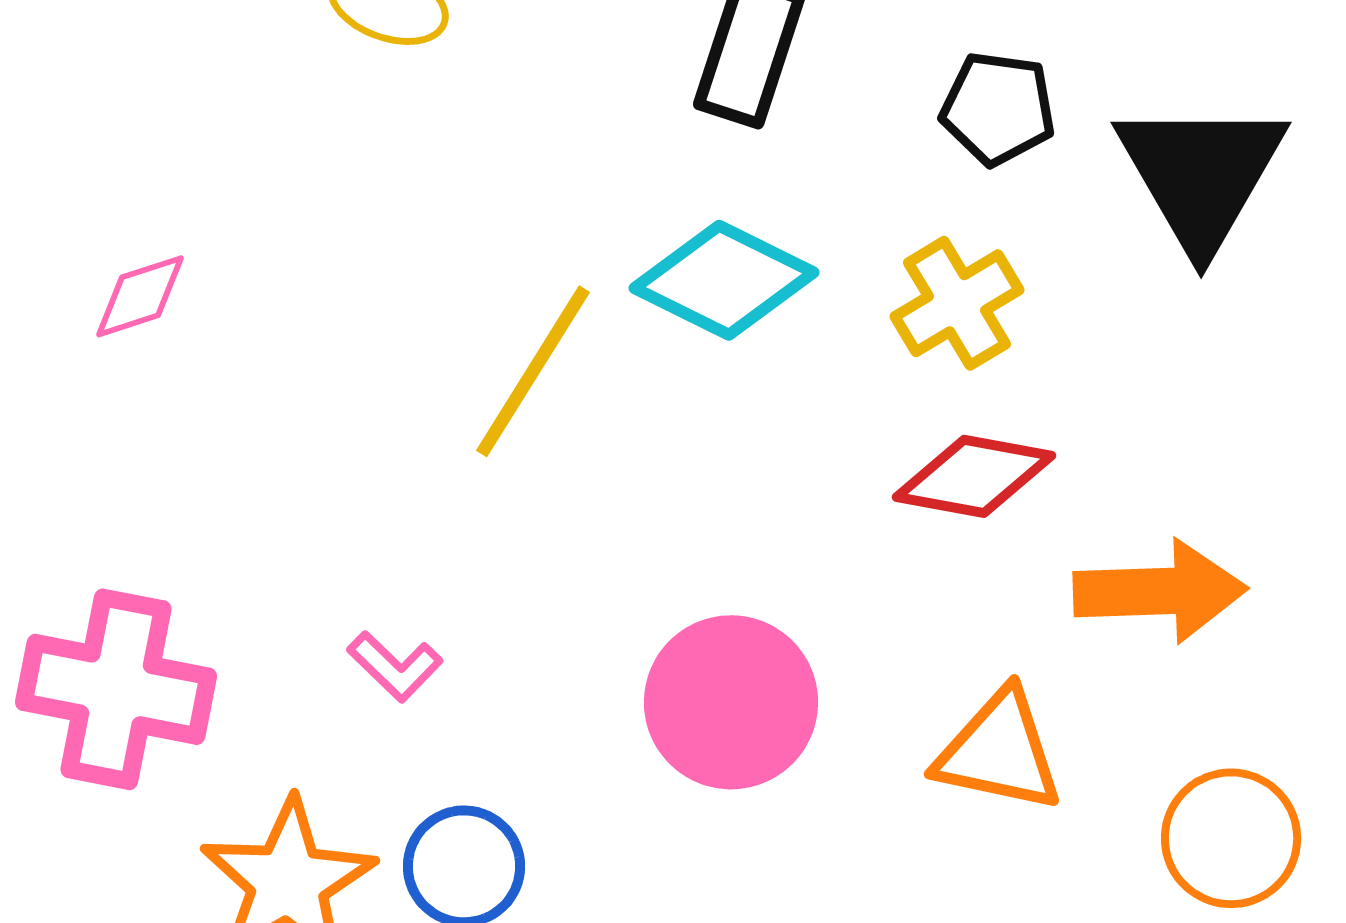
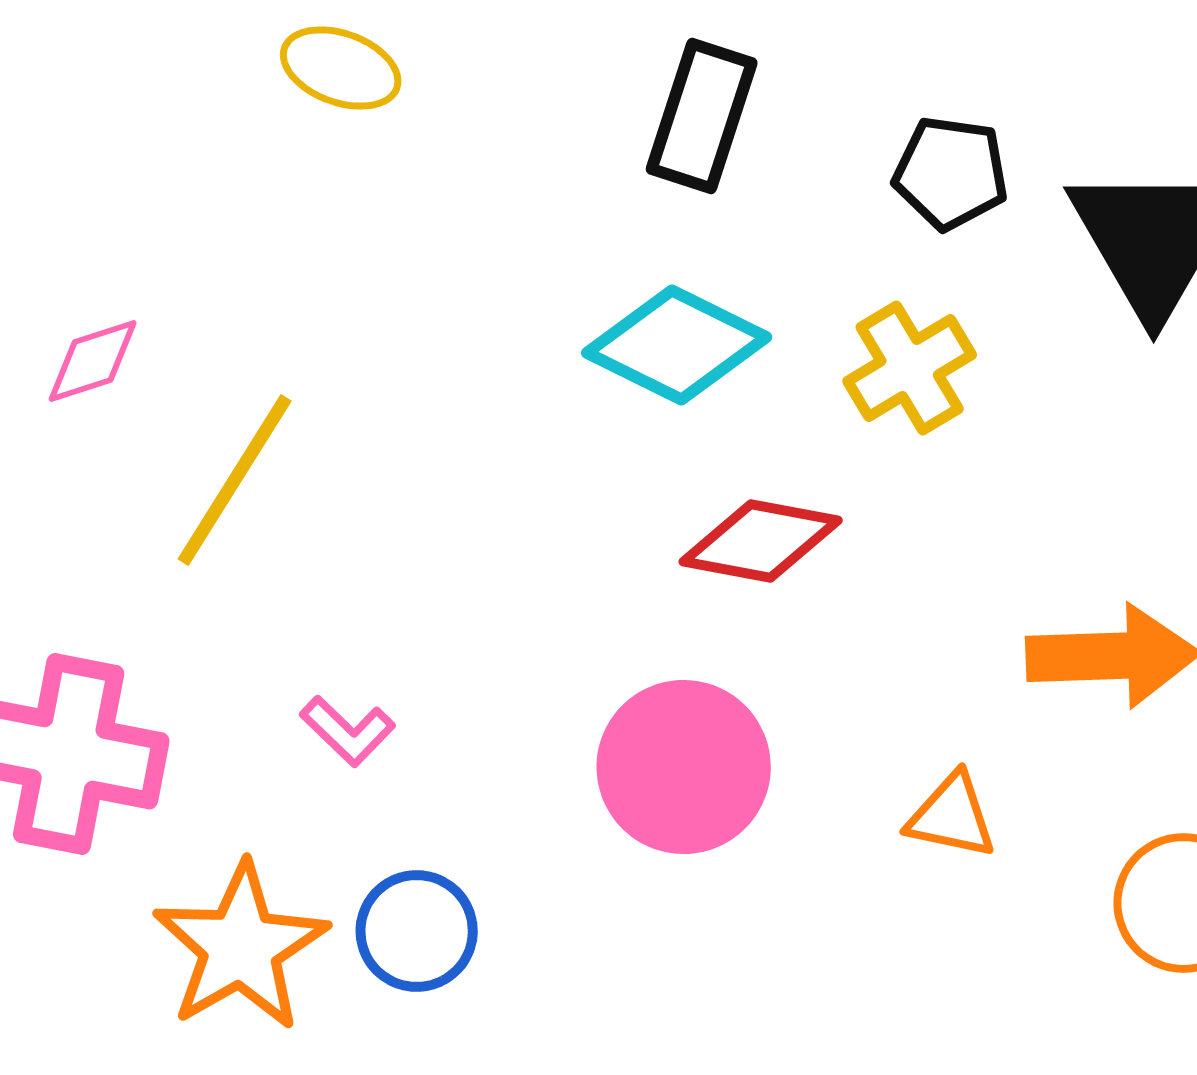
yellow line: (533, 371) -> (235, 480), moved
red diamond: (974, 476) -> (761, 541), moved
orange triangle: (999, 751) -> (952, 816), size x0.7

